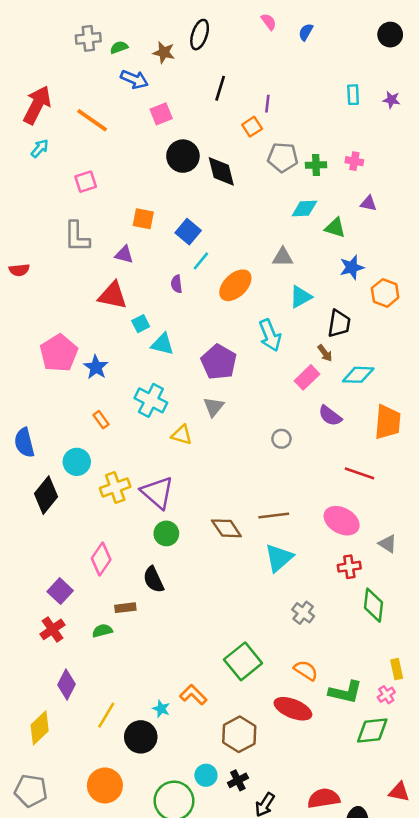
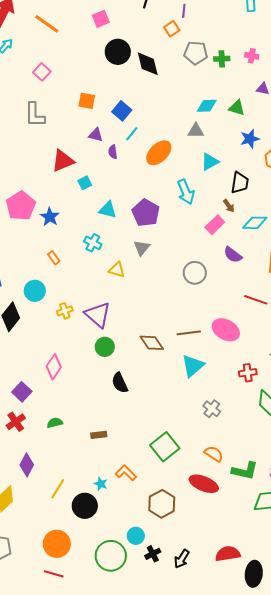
pink square: (86, 182) -> (42, 72), turned -30
cyan diamond: (304, 209) -> (207, 106), moved
purple triangle: (124, 255) -> (96, 135), moved
red triangle: (113, 296) -> (63, 161), turned -35
cyan triangle: (162, 344) -> (108, 210), moved
cyan cross: (151, 400) -> (93, 243), size x0.7
gray circle: (281, 439) -> (195, 273), size x1.5
yellow cross: (115, 487) -> (65, 311), size x0.7
pink ellipse: (342, 521) -> (226, 330), moved
black semicircle: (154, 580) -> (120, 383), moved
brown rectangle: (125, 608) -> (99, 435), moved
black cross: (238, 780) -> (153, 554), moved

